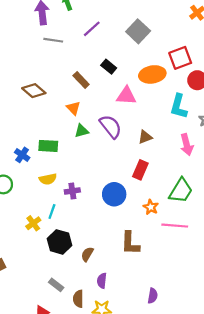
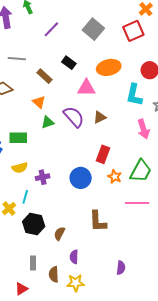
gray line: (53, 40) -> (17, 59), moved
red square: (180, 58) -> (133, 31), moved
brown triangle: (145, 137) -> (100, 117), moved
orange star: (151, 207) -> (115, 177), moved
gray rectangle: (56, 285) -> (33, 263), turned 56

